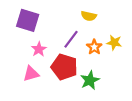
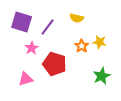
purple line: (71, 39) -> (48, 27), moved
pink triangle: (31, 74) -> (26, 79), moved
green star: (90, 80) -> (102, 76), moved

